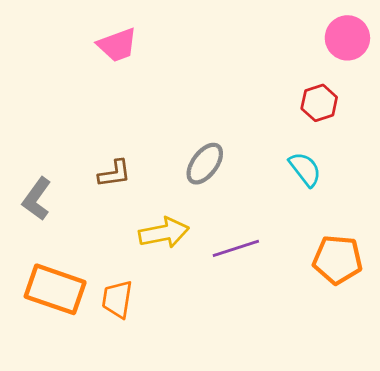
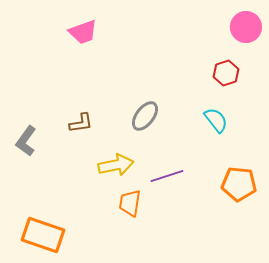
orange rectangle: (55, 289) -> (43, 235), moved
orange trapezoid: (117, 299) -> (130, 203), moved

